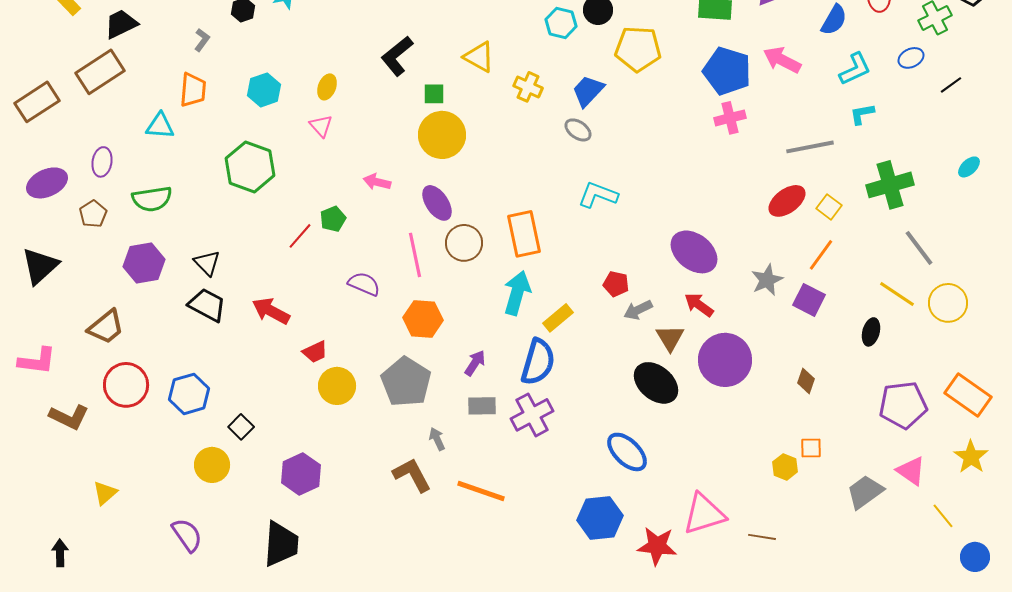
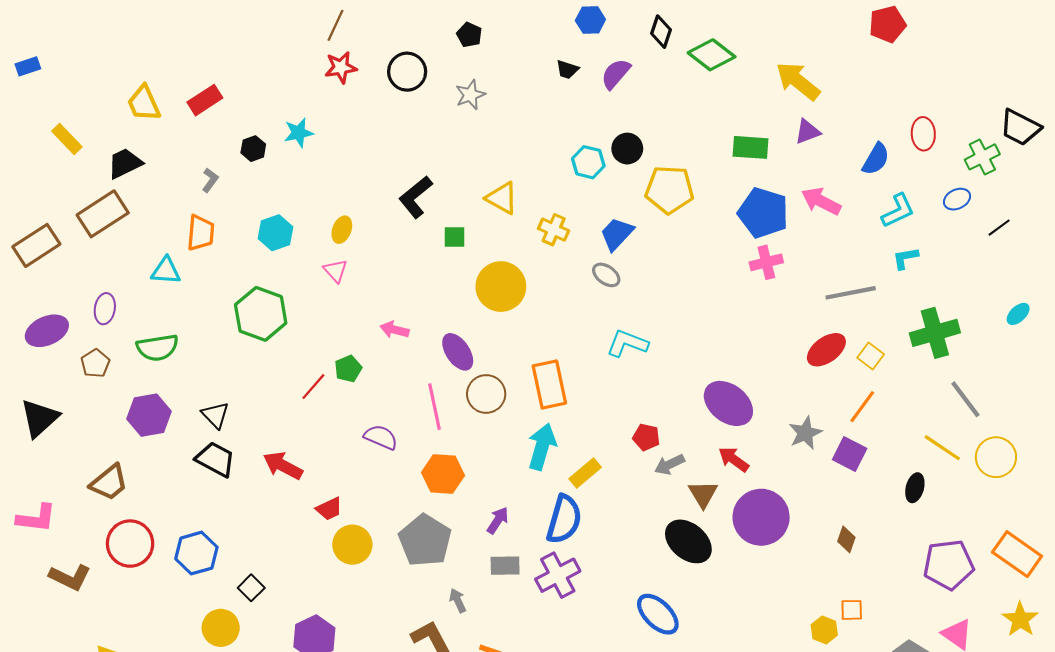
yellow circle: (442, 135) -> (501, 287), moved

